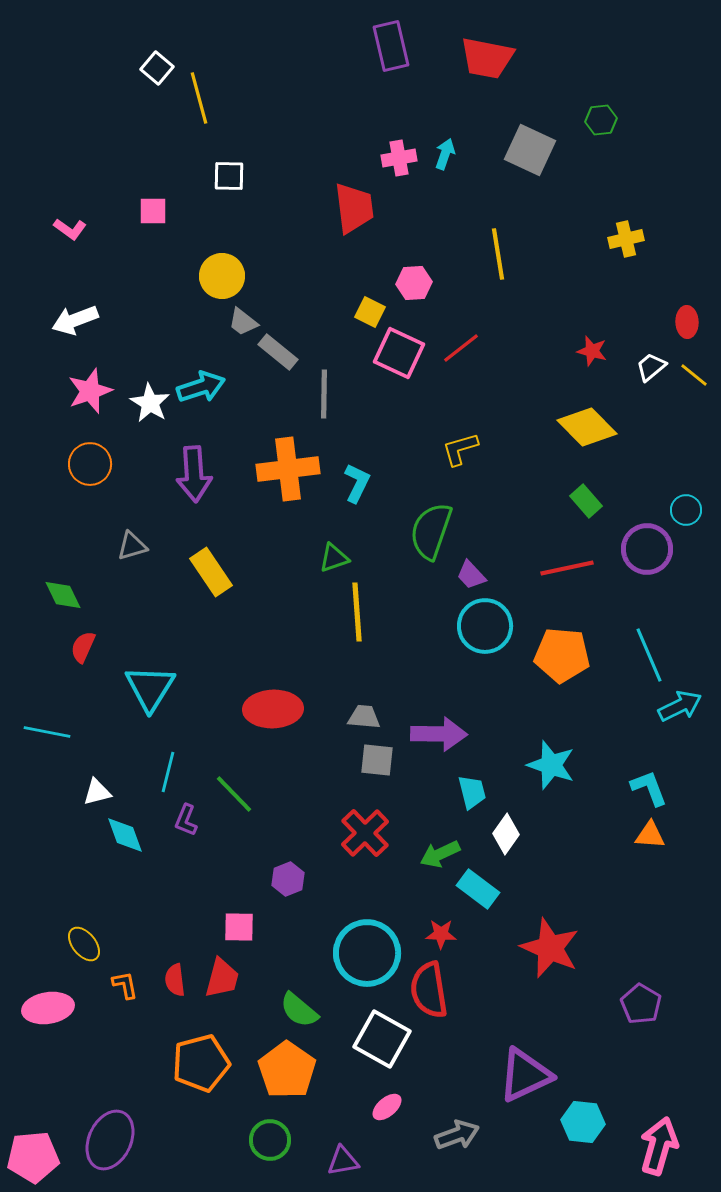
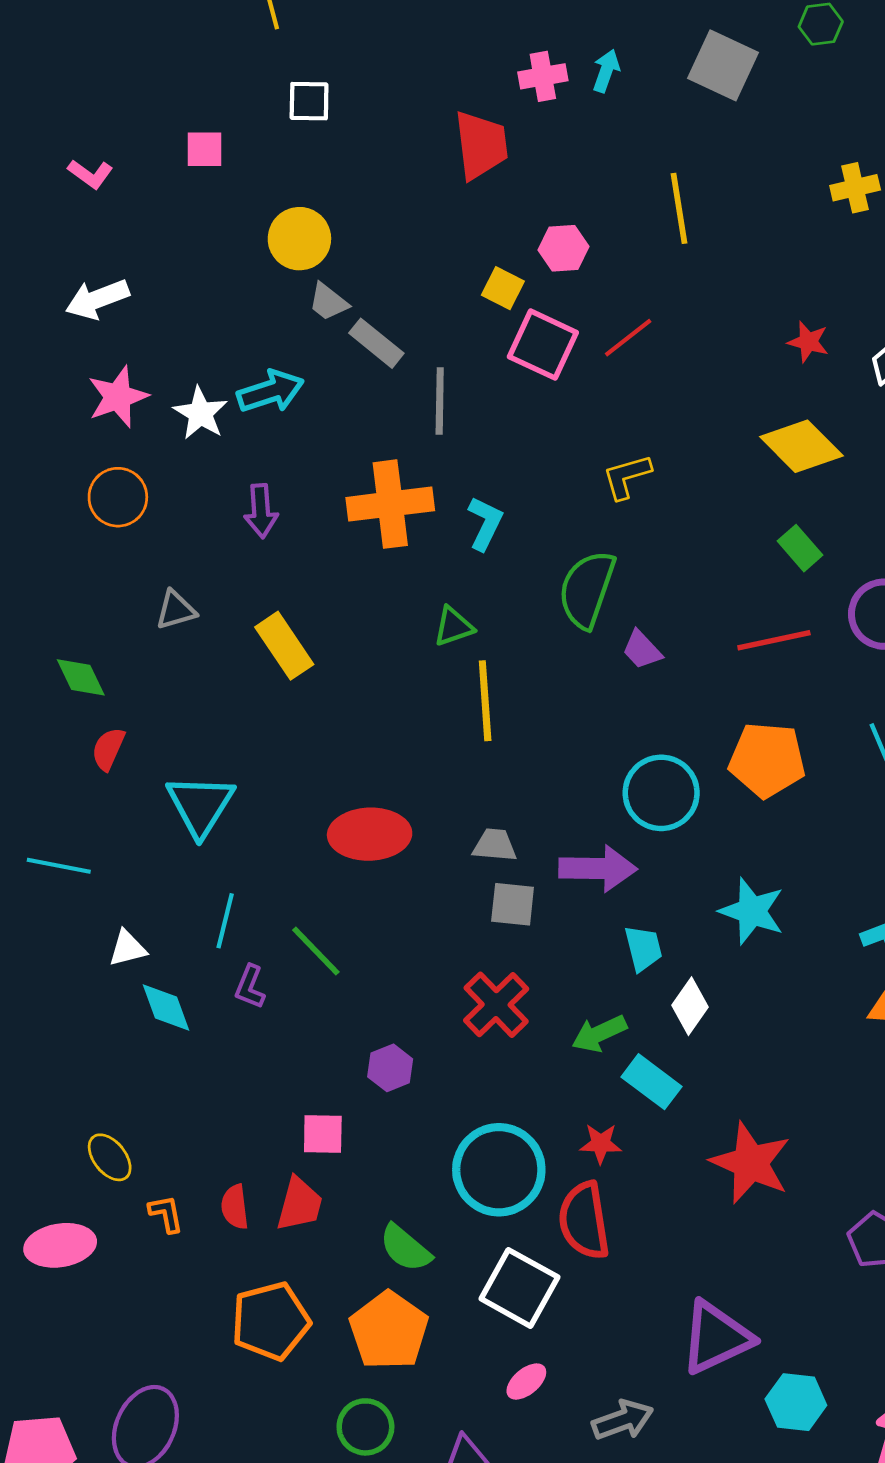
purple arrow: (194, 474) -> (261, 511), size x0.7
cyan circle: (485, 626) -> (661, 793), moved

